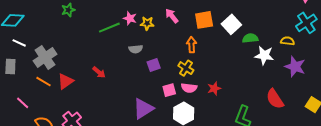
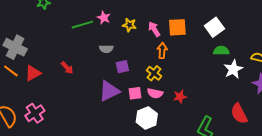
pink arrow: (172, 16) -> (154, 29), moved
yellow star: (147, 23) -> (129, 25), moved
white square: (231, 24) -> (214, 27), moved
white star: (264, 55) -> (233, 69), turned 30
gray cross: (45, 57) -> (15, 47), turned -35
purple triangle: (143, 109) -> (109, 91), moved

